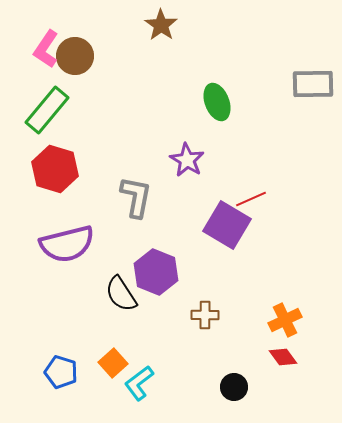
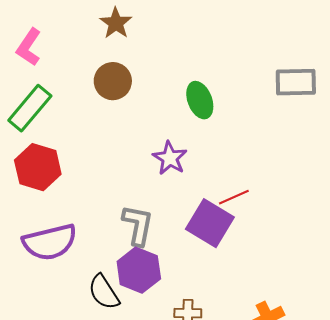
brown star: (161, 25) -> (116, 23), moved
brown circle: (75, 56) -> (113, 81), moved
gray L-shape: (136, 197) -> (138, 225), moved

